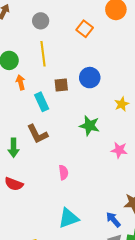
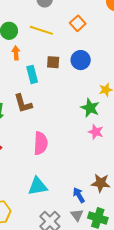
orange square: (85, 29) -> (78, 23), moved
yellow line: (43, 54) -> (41, 30), turned -75
green star: (89, 126) -> (90, 108), moved
pink semicircle: (64, 172) -> (41, 143), size x1.6

